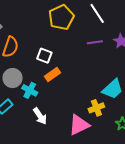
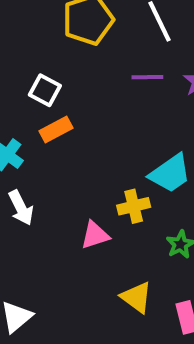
pink triangle: (79, 125) -> (95, 235), size x0.7

